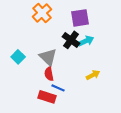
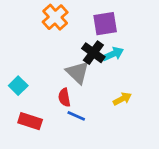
cyan square: (18, 57) -> (18, 86), moved
gray triangle: (48, 57) -> (78, 72), moved
red rectangle: (47, 97) -> (30, 121), moved

